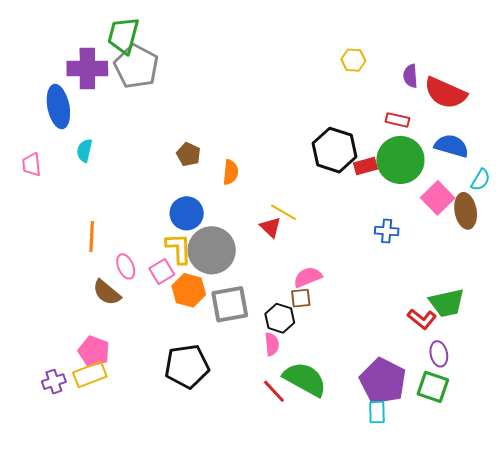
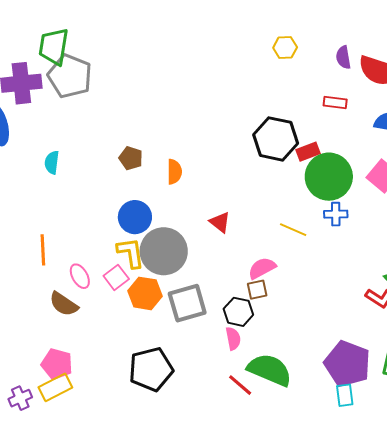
cyan semicircle: (84, 151) -> (52, 162), moved
green circle: (400, 160) -> (329, 177), moved
yellow line: (284, 212) -> (293, 230), moved

